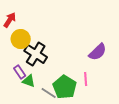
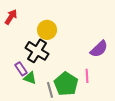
yellow circle: (21, 39) -> (47, 30), moved
gray line: (49, 93) -> (50, 90), turned 42

